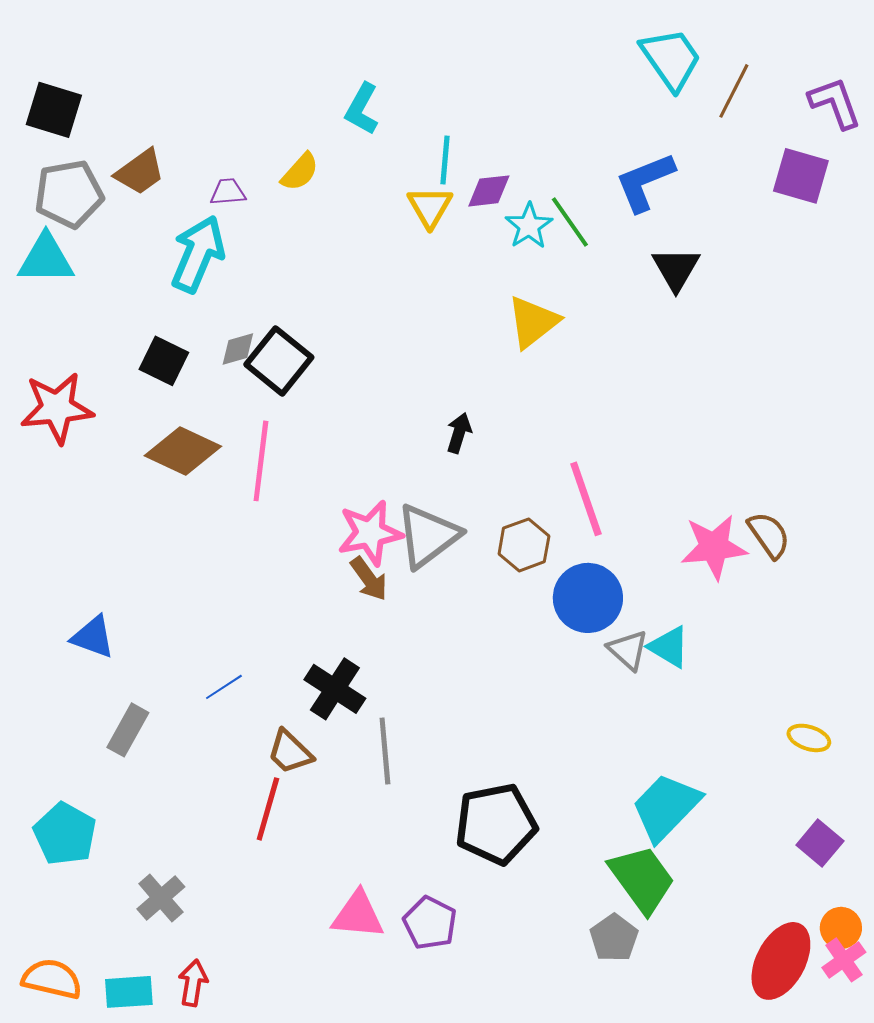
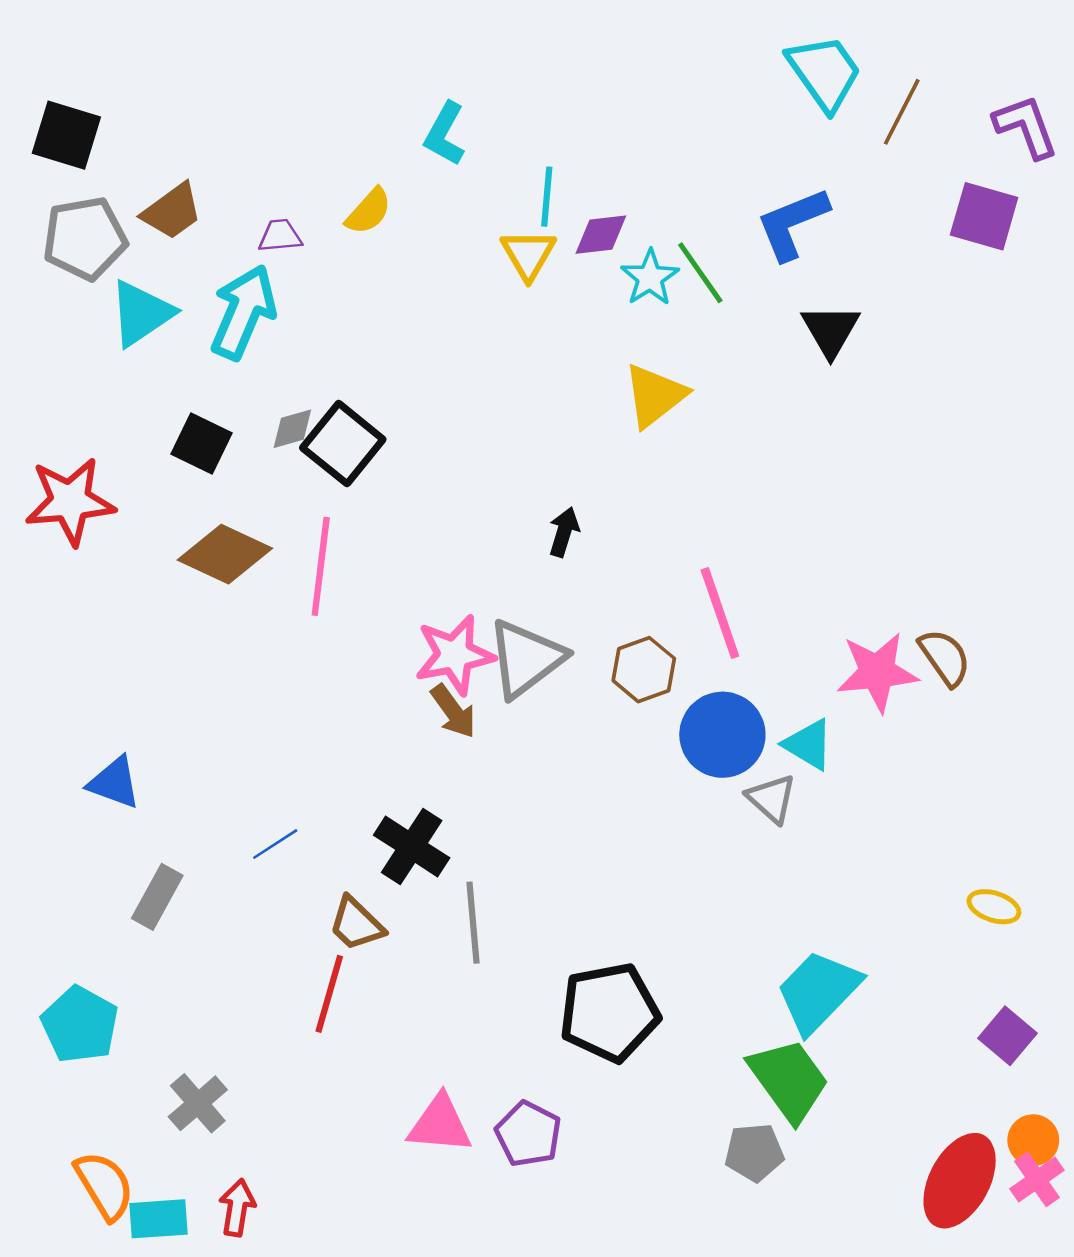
cyan triangle: (46, 259) -> (141, 313), moved, turned -34
cyan triangle: (669, 647) -> (808, 745), moved
gray pentagon: (614, 938) -> (754, 1152), turned 30
orange semicircle: (52, 979) -> (104, 1186), moved, turned 46

